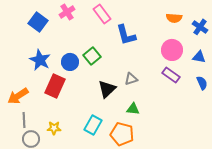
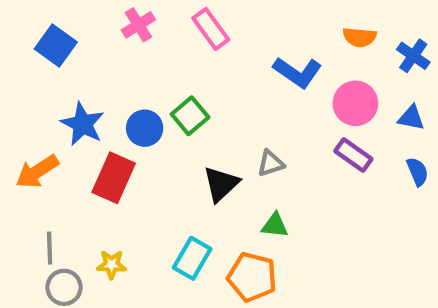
blue square: (38, 22) -> (56, 45), moved
blue L-shape: (126, 35) -> (298, 72), moved, turned -40
orange arrow: (18, 96) -> (37, 172), moved

